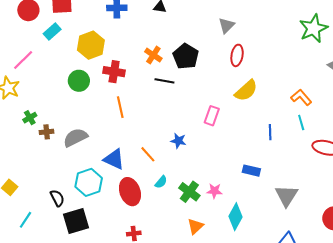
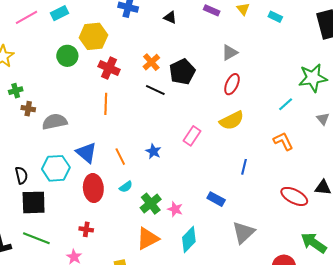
pink line: (23, 60) -> (27, 17), moved
green circle: (79, 81) -> (67, 56), moved
cyan line: (301, 122) -> (286, 104), moved, turned 49
orange triangle: (195, 226) -> (148, 238), size x1.4

